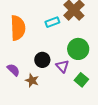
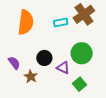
purple triangle: (62, 66) -> (63, 68), turned -32

